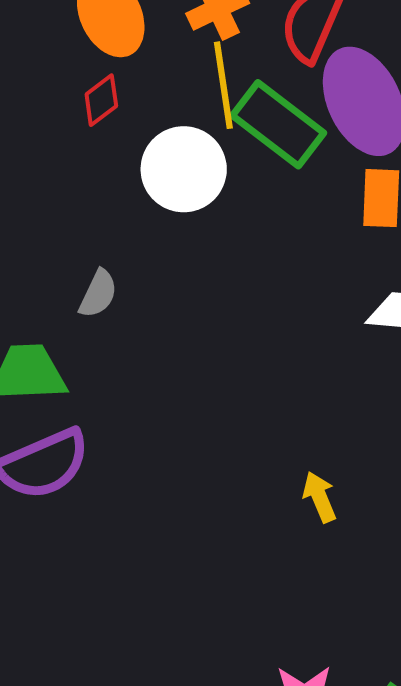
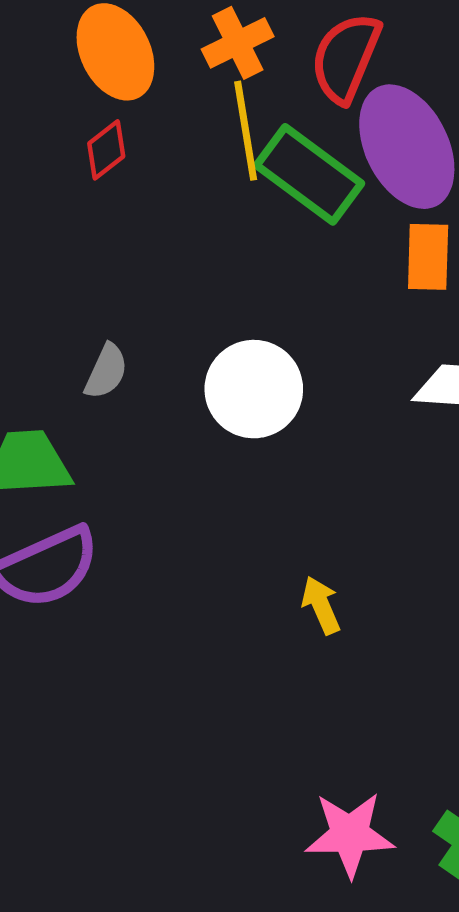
white circle: (184, 169) -> (254, 389), moved
yellow arrow: (320, 497) -> (321, 605), moved

